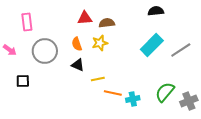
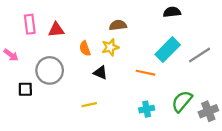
red triangle: (85, 18) -> (56, 30), moved
gray circle: (45, 51) -> (50, 70), moved
black triangle: (78, 65) -> (100, 73), moved
yellow line: (98, 79) -> (89, 105), moved
orange line: (113, 93) -> (146, 73), moved

